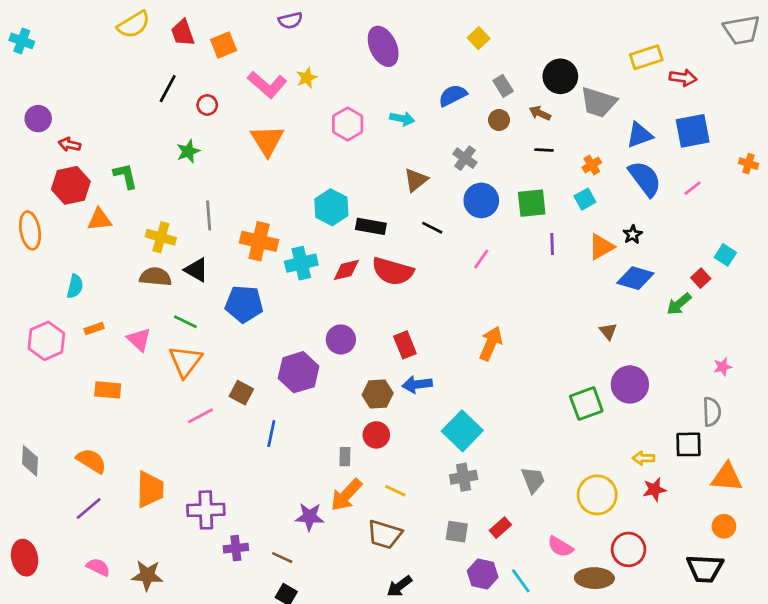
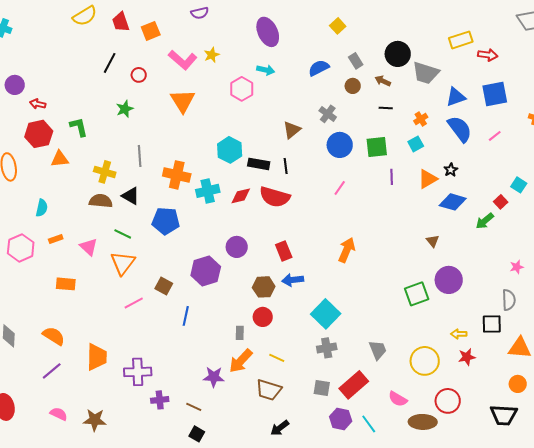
cyan arrow: (402, 119) -> (266, 70), moved
black line: (432, 228) -> (286, 166), moved, turned 56
red rectangle: (500, 528) -> (354, 385), size x1.8

